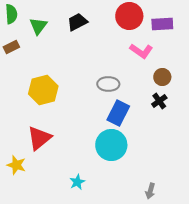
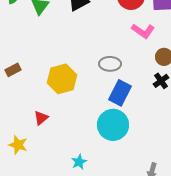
brown rectangle: (11, 47) -> (13, 70), moved
yellow hexagon: (43, 90) -> (62, 79), moved
red triangle: (39, 138) -> (41, 118), size x0.6

